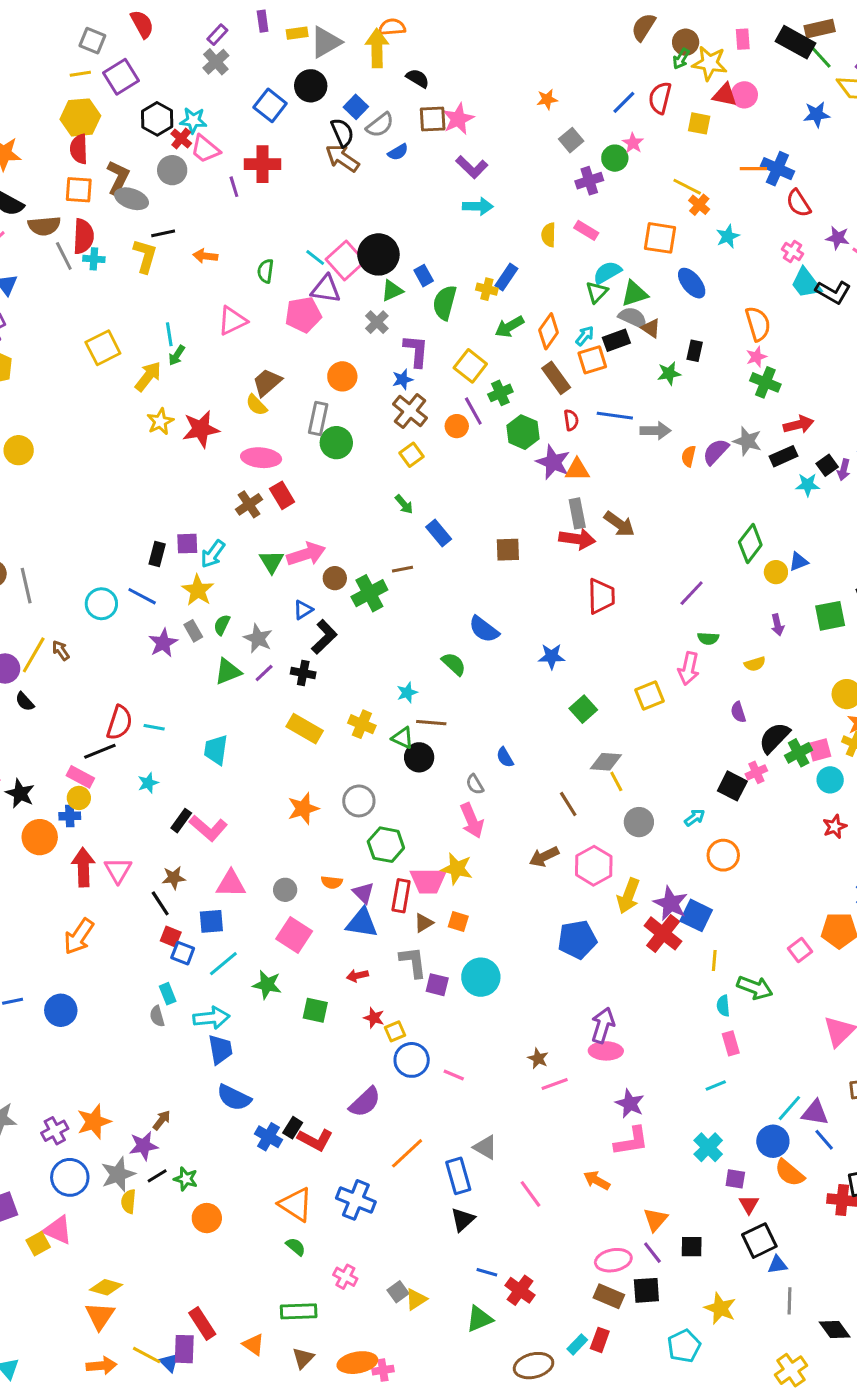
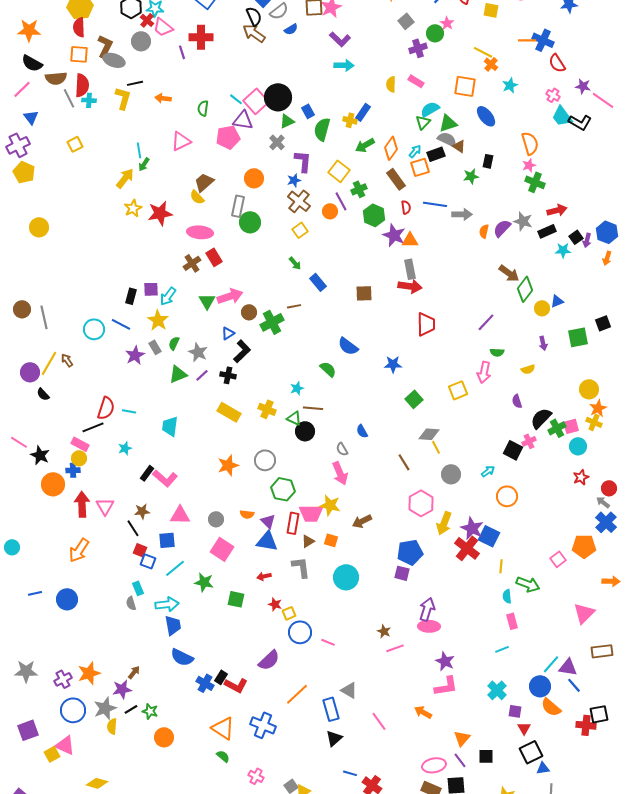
yellow square: (103, 348) -> (75, 144), moved, size x0.7
brown arrow: (619, 524) -> (509, 273), moved
brown arrow: (544, 857) -> (362, 521), moved
purple square: (437, 985) -> (402, 573), moved

